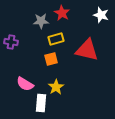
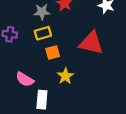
yellow rectangle: (56, 39) -> (43, 33), moved
yellow star: (56, 87) -> (65, 76), moved

